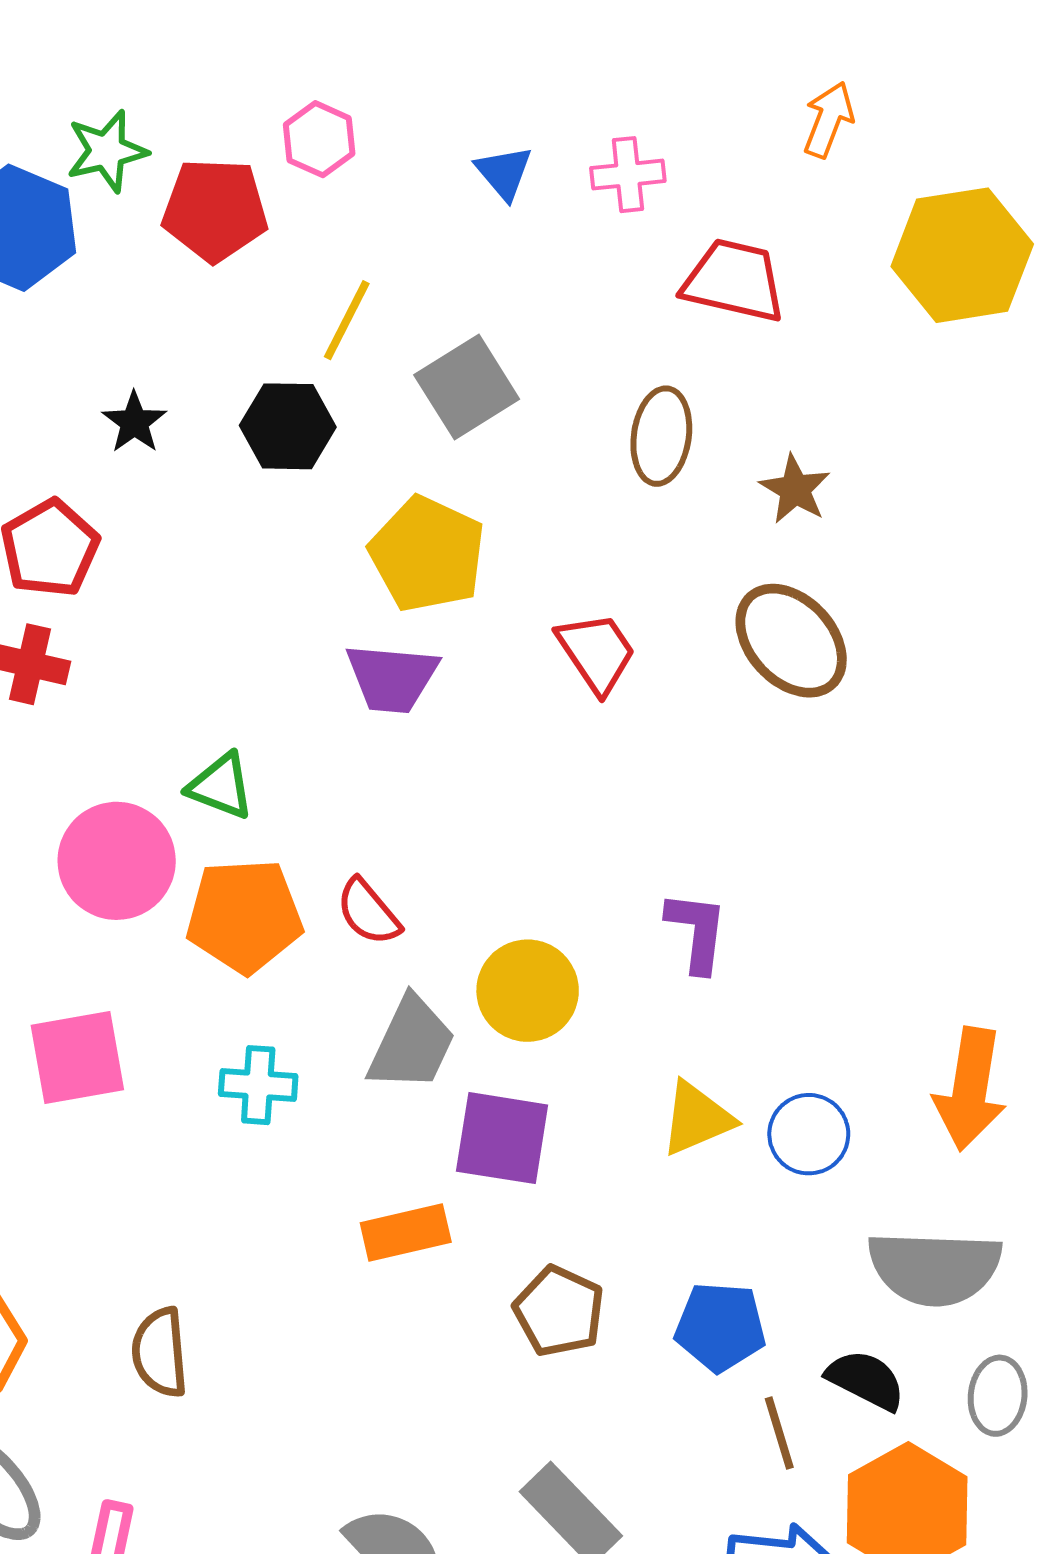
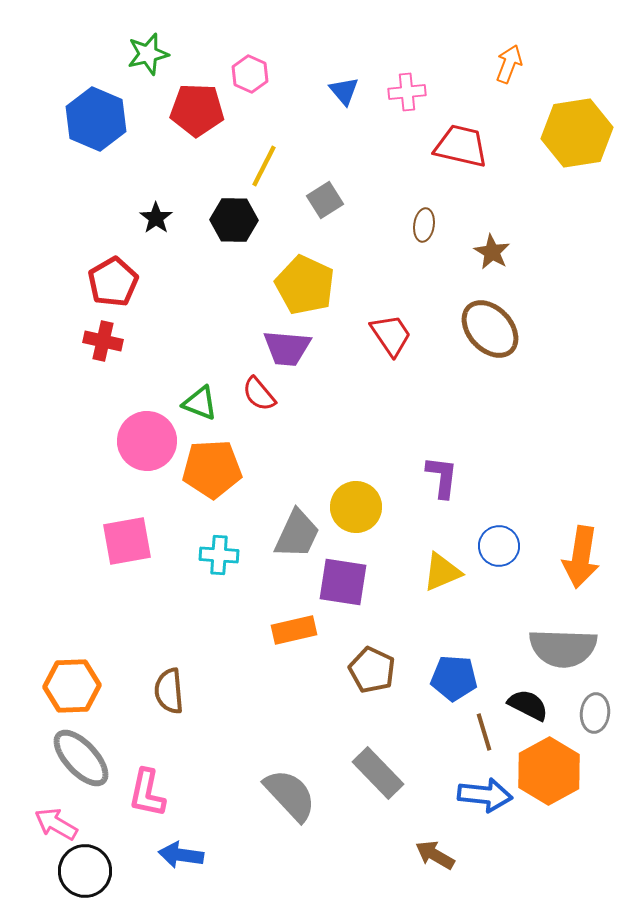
green star: (107, 151) -> (148, 54), moved
gray square: (467, 387) -> (325, 200), size x0.7
brown ellipse: (661, 436) -> (424, 225), size x0.7
red semicircle: (368, 912) -> (259, 394), moved
blue circle: (809, 1134) -> (499, 546), moved

